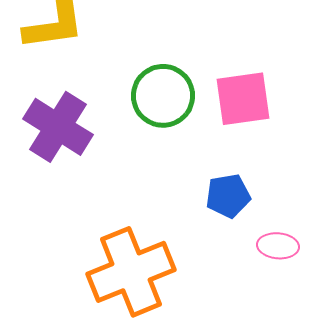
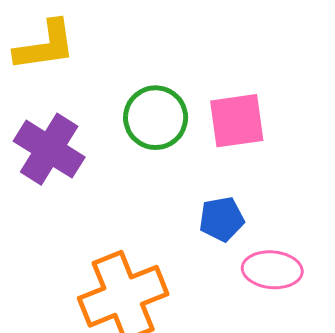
pink ellipse: (278, 246) -> (272, 270), size x1.4

